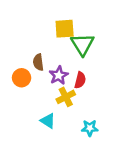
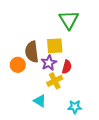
yellow square: (65, 29) -> (55, 46), moved
green triangle: (83, 44) -> (69, 20), moved
brown semicircle: (38, 62) -> (32, 52), size x1.5

